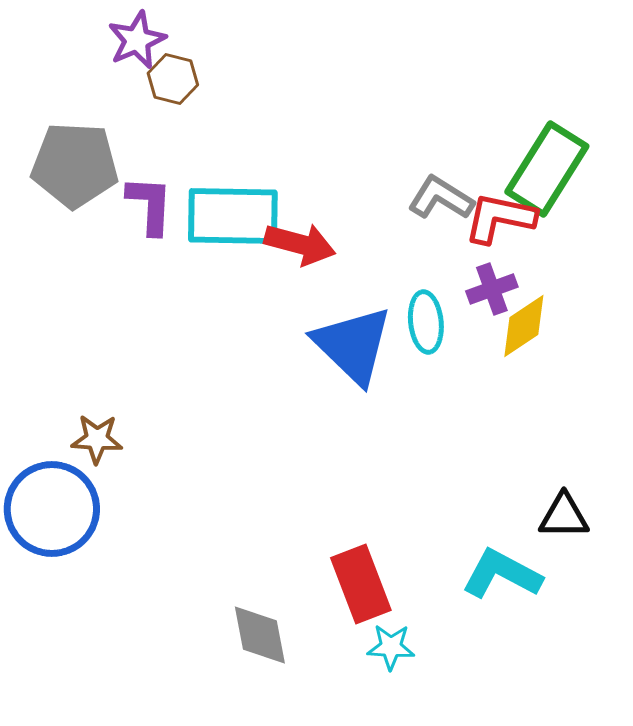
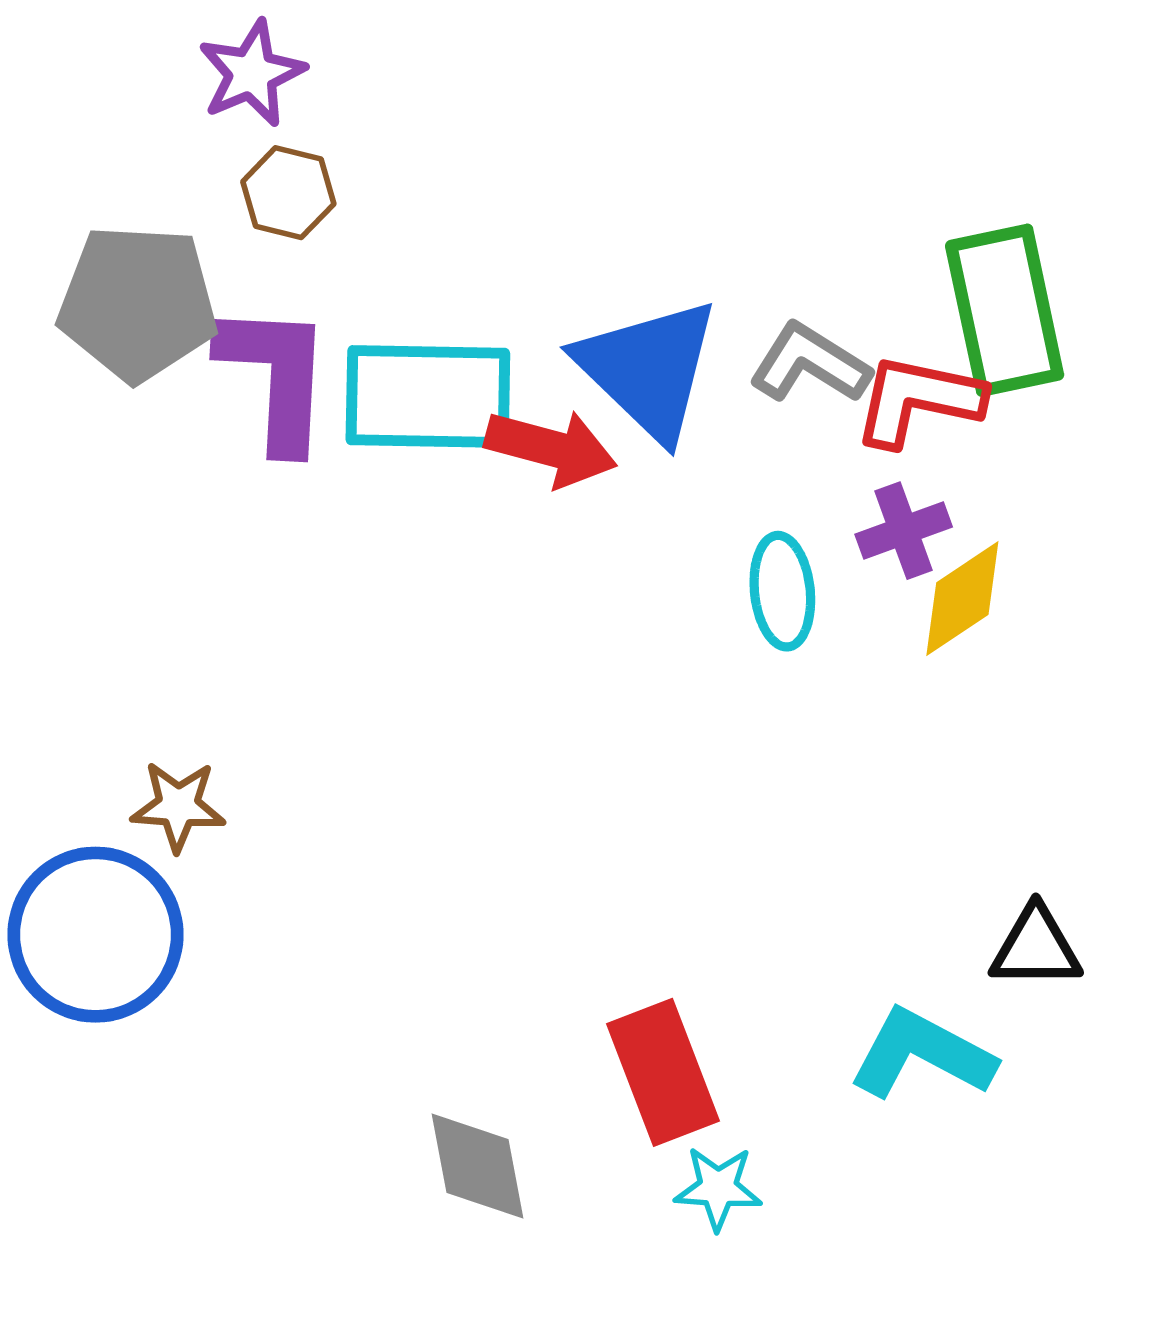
brown hexagon: (173, 79) -> (288, 193), moved
green rectangle: (547, 169) -> (1005, 310), turned -44
purple L-shape: (150, 205) -> (275, 376), size x1.4
blue triangle: (353, 345) -> (648, 369), moved

